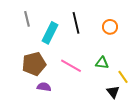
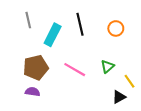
green triangle: (102, 63) -> (107, 66), turned -48
purple semicircle: (44, 87) -> (33, 92), moved
black triangle: (113, 92) -> (119, 97), turned 40

